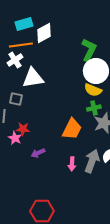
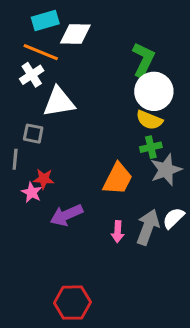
white diamond: (44, 33) -> (75, 34), turned 30
orange line: (21, 45) -> (41, 52), turned 30
purple arrow: (38, 153) -> (66, 215), size x1.5

